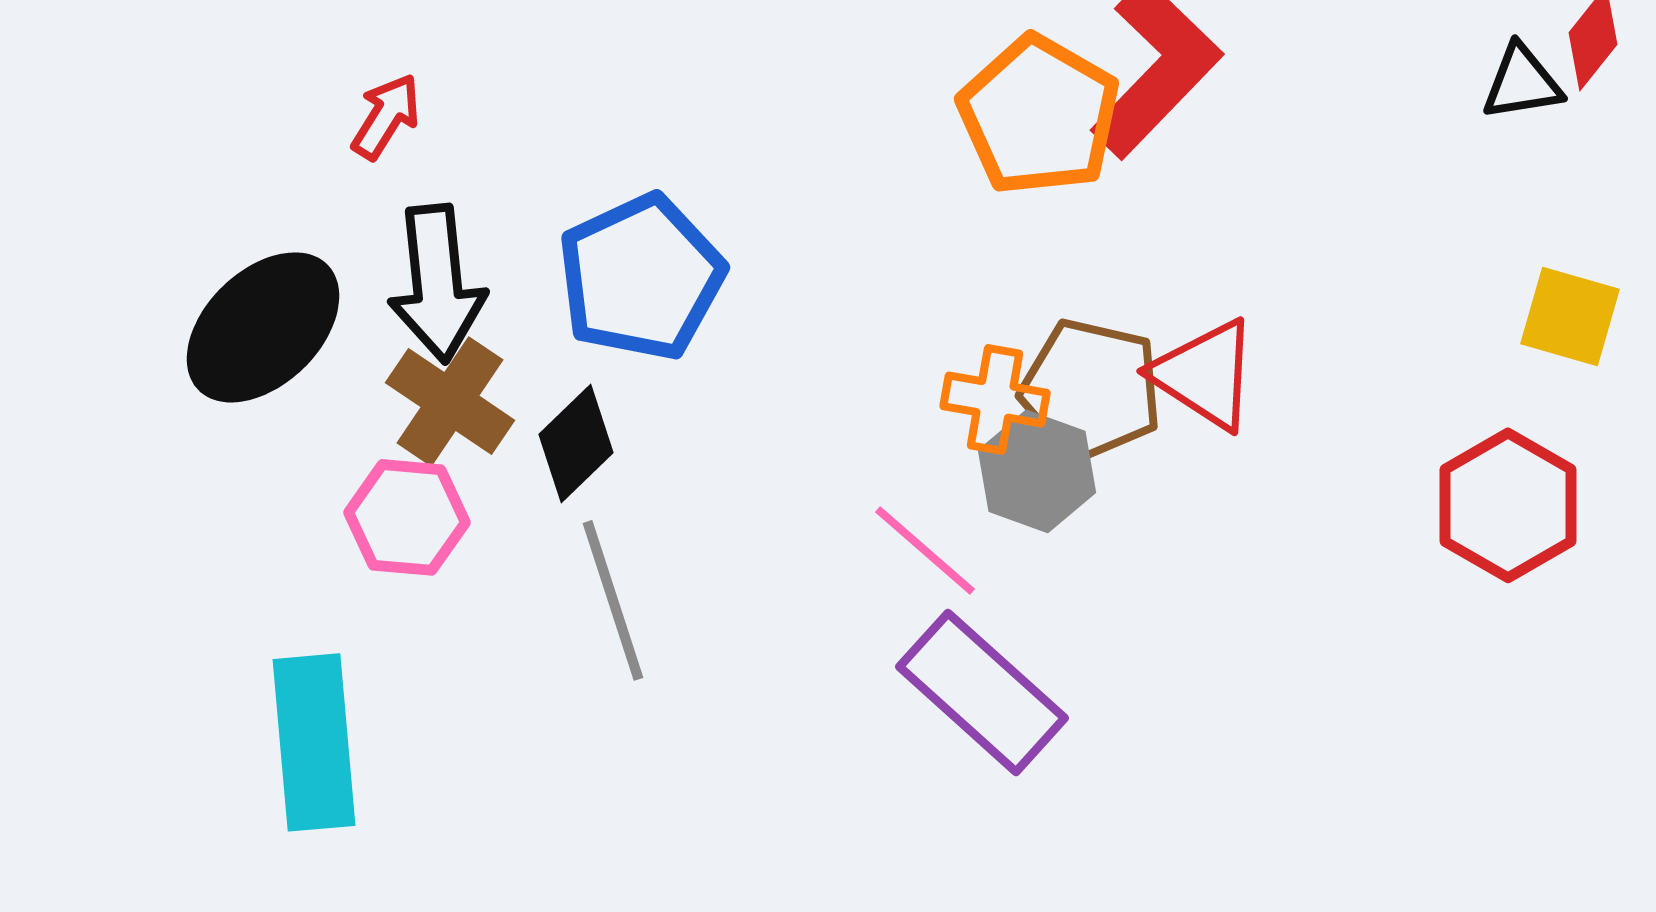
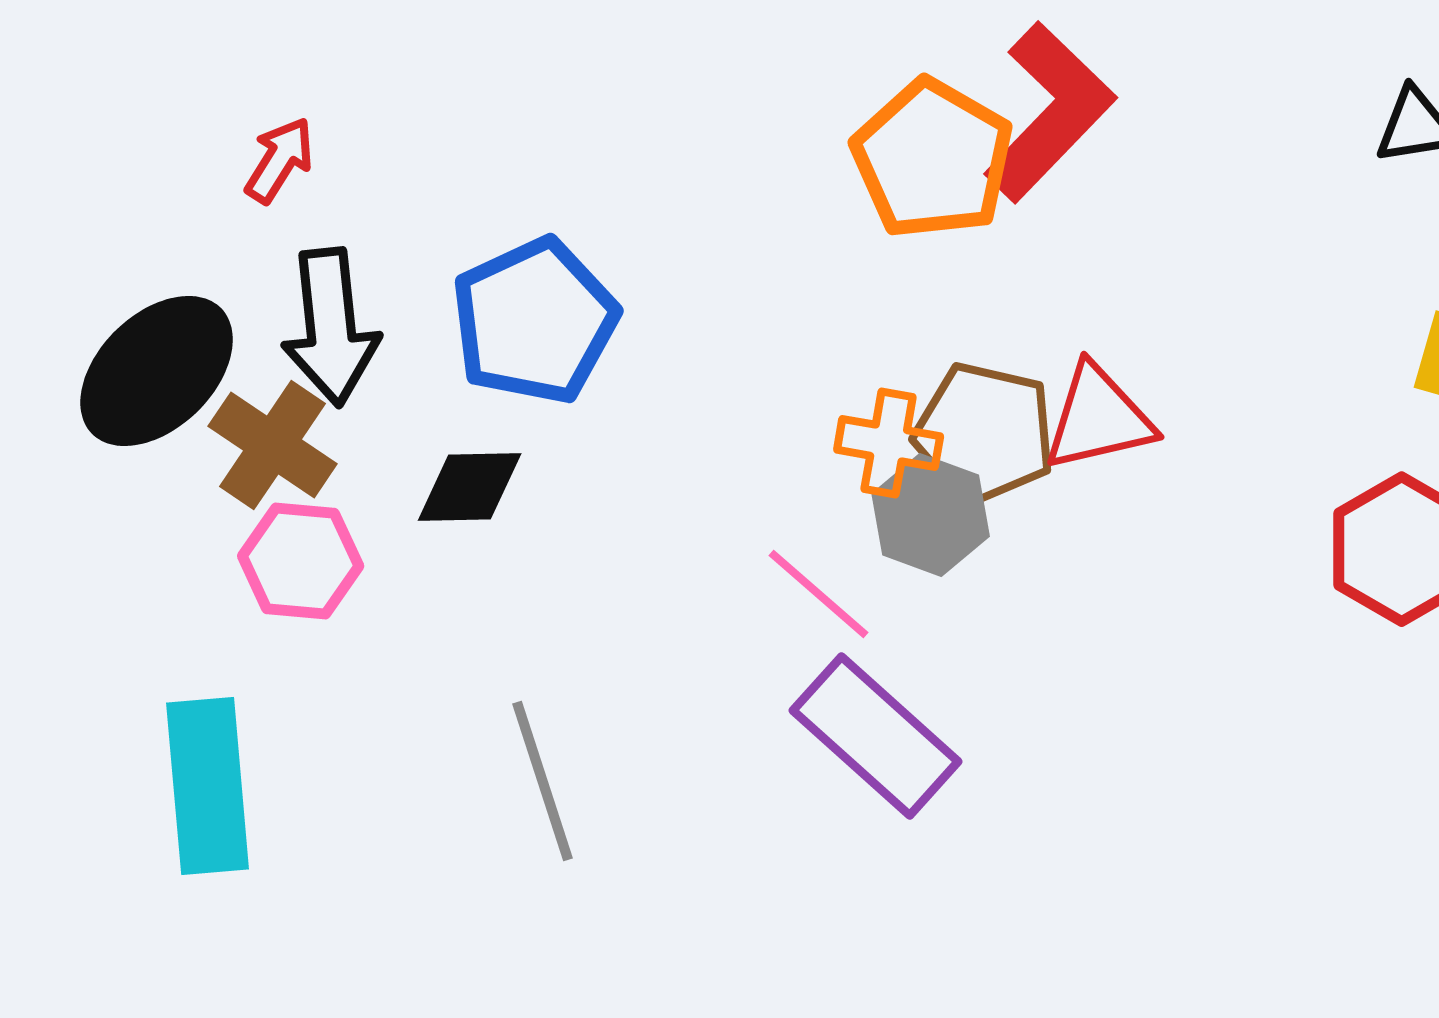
red triangle: (1205, 374) -> (1099, 418), turned -46
brown cross: (450, 401) -> (273, 445), moved
black diamond: (576, 443) -> (470, 487), turned 43
gray line: (613, 600) -> (543, 781), moved

